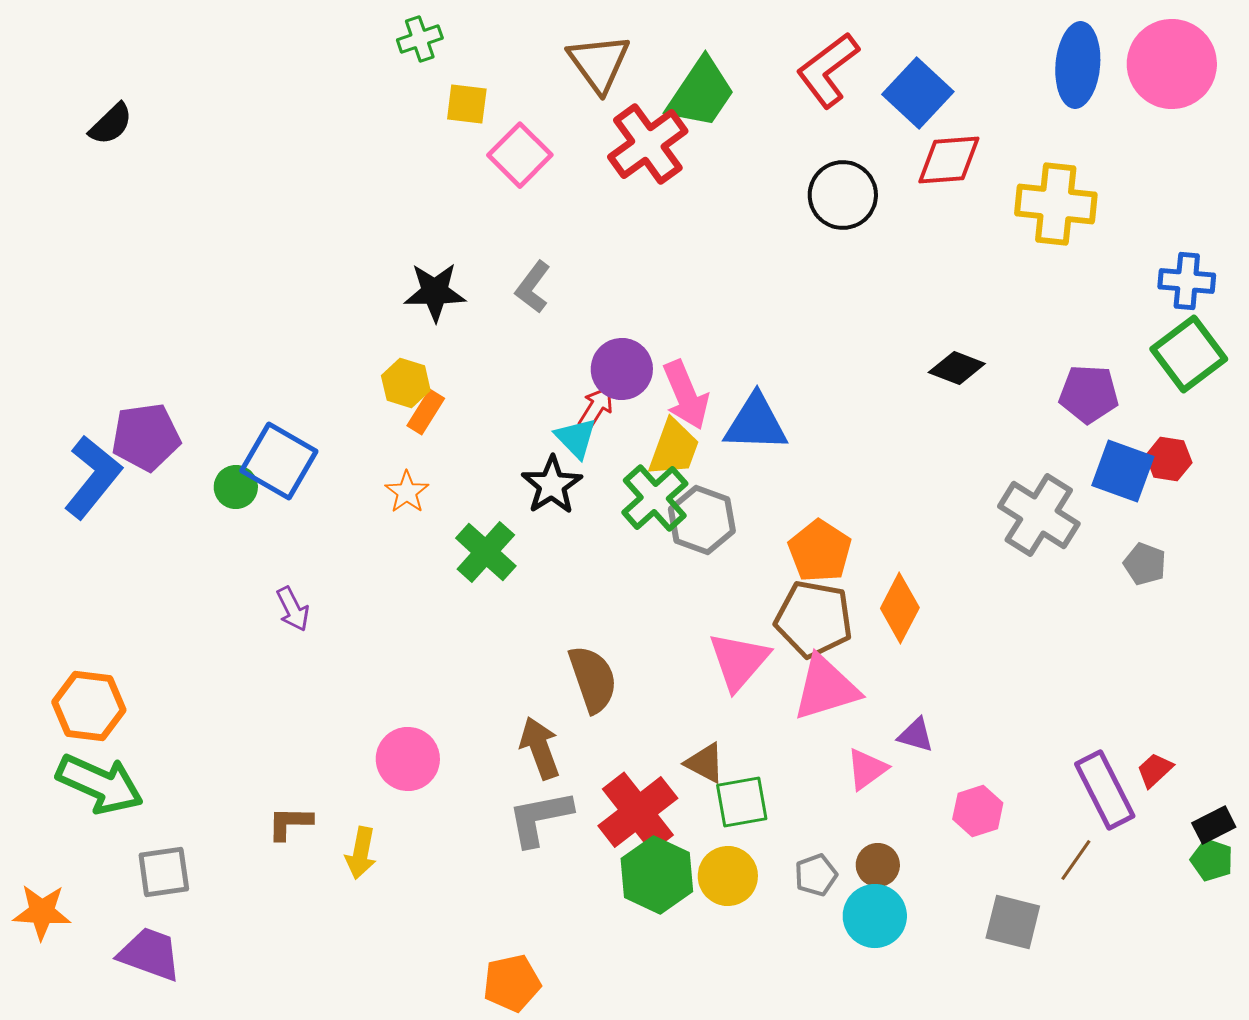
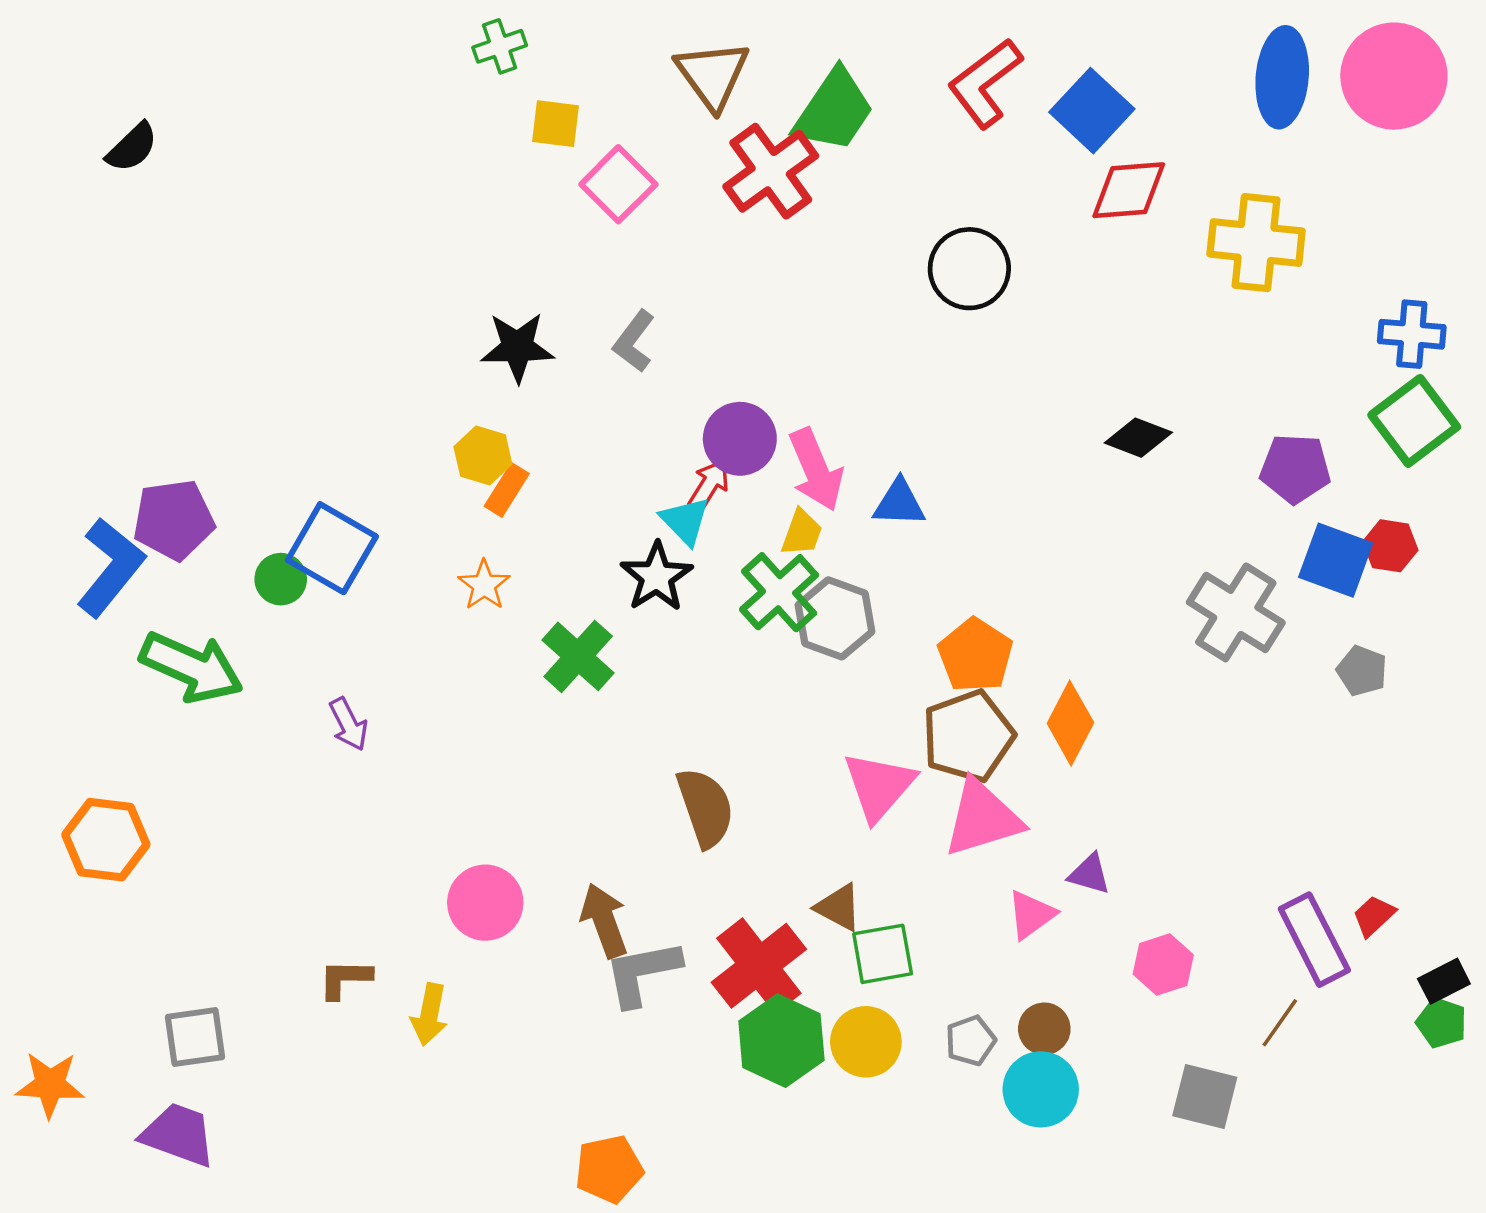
black circle: (843, 195) -> (969, 269), moved
blue triangle: (756, 423) -> (899, 503), size x0.7
yellow trapezoid: (674, 448) -> (802, 533), size x0.7
brown pentagon: (814, 619) -> (968, 736), turned -30
brown arrow: (540, 748) -> (604, 921), moved
green arrow: (100, 784) -> (191, 667), moved

